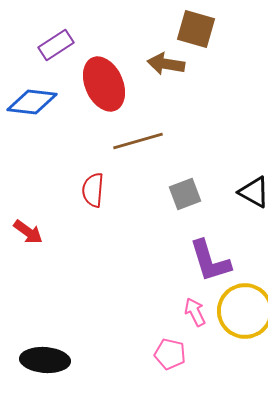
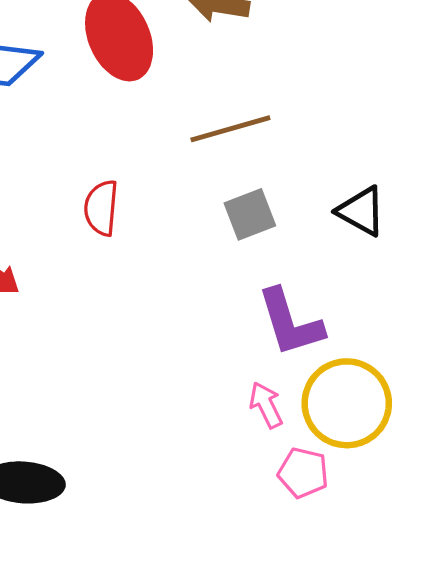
brown line: (138, 141) -> (230, 129), moved
pink pentagon: (170, 354) -> (303, 473), moved

